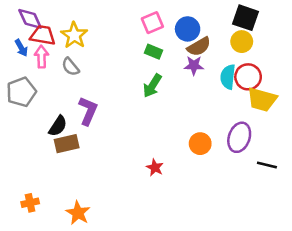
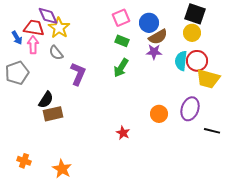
purple diamond: (30, 19) -> (48, 16), moved
purple L-shape: (88, 111) -> (78, 74), moved
orange cross: (30, 203) -> (24, 161), turned 32

